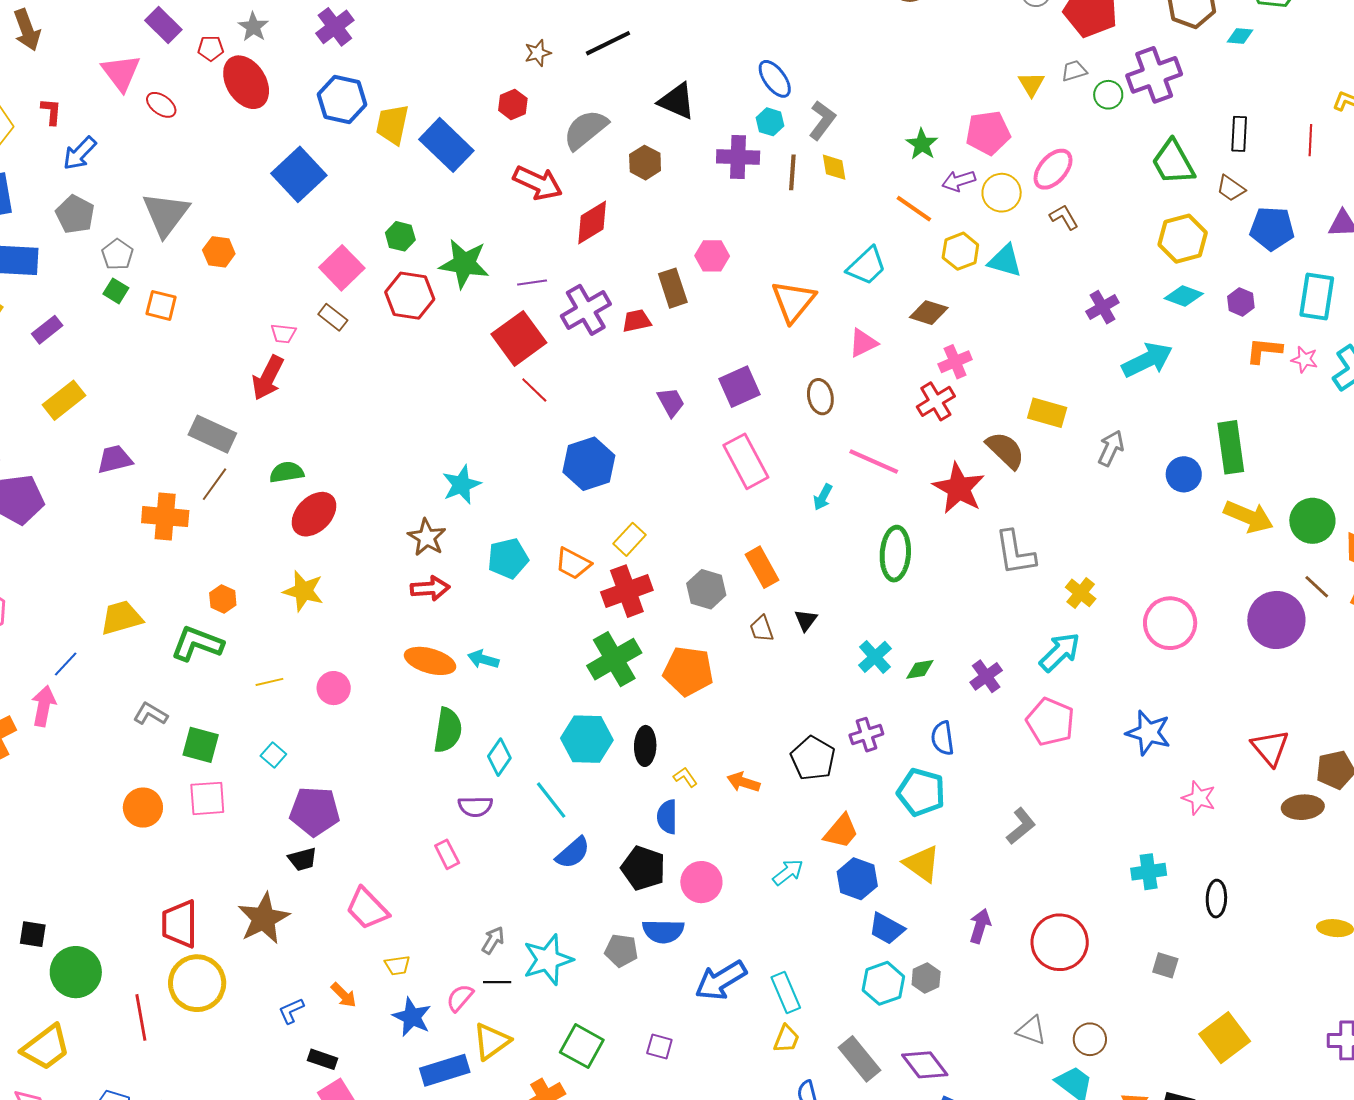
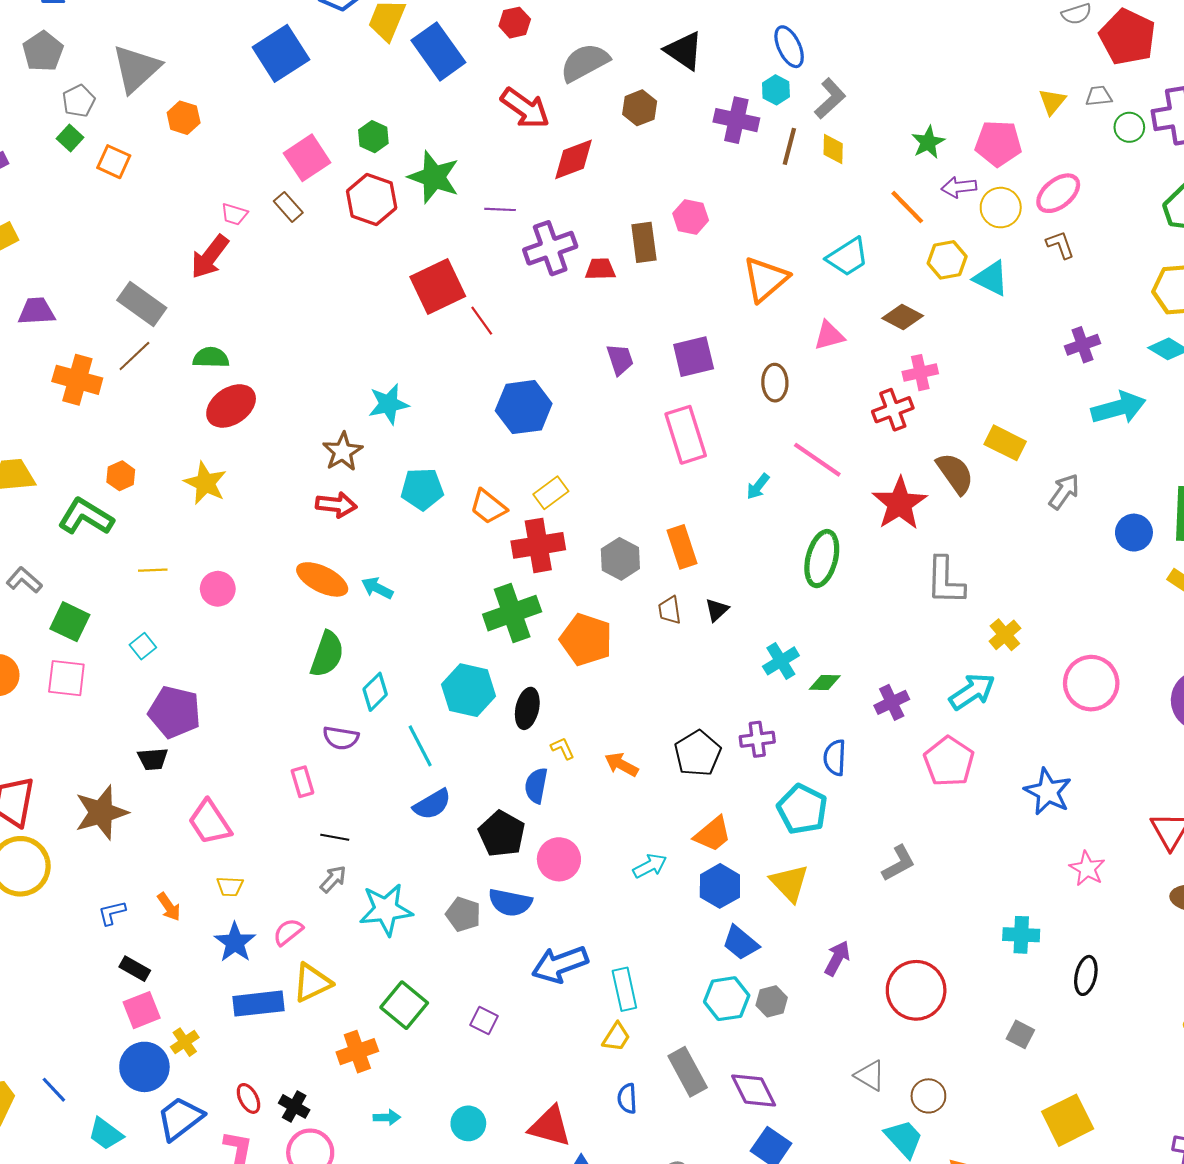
red square: (519, 338) -> (438, 286), moved
black line: (497, 982) -> (335, 837), moved

